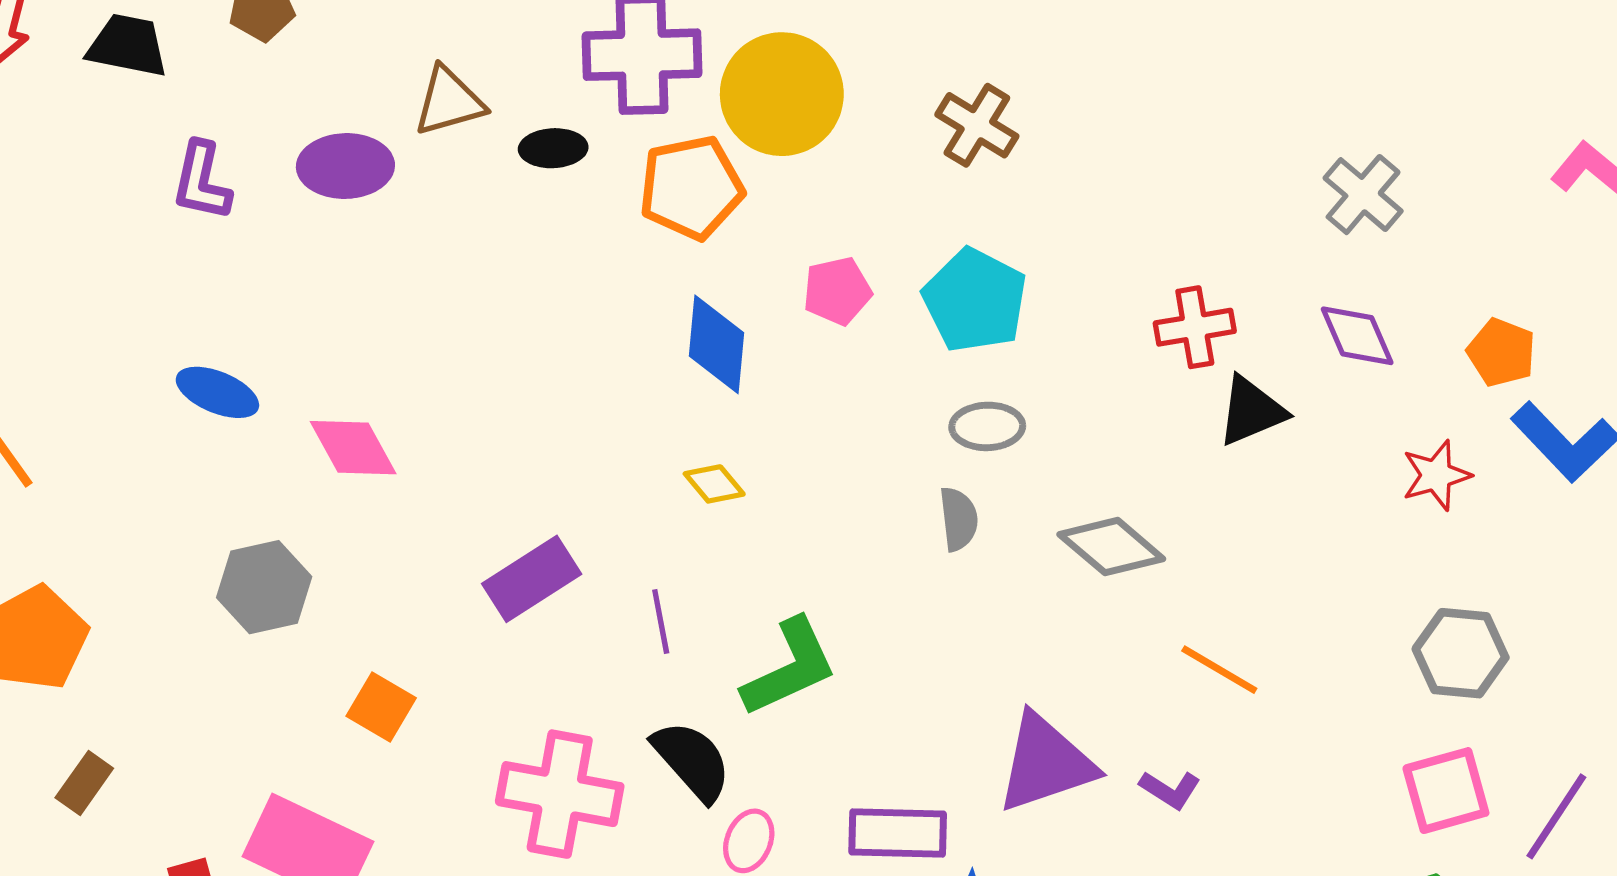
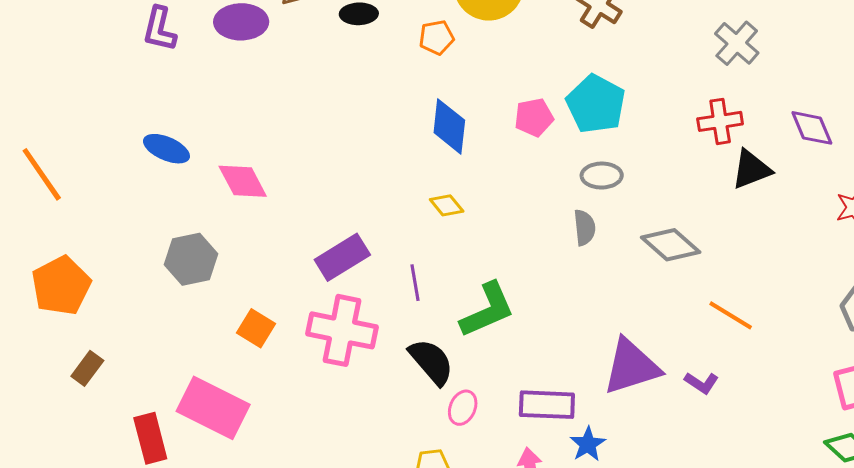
orange pentagon: (691, 188) -> (437, 37), size x0.6
gray cross: (1363, 195) -> (737, 43), moved
pink pentagon: (837, 291) -> (534, 117), moved
pink cross: (560, 794) -> (342, 330), moved

